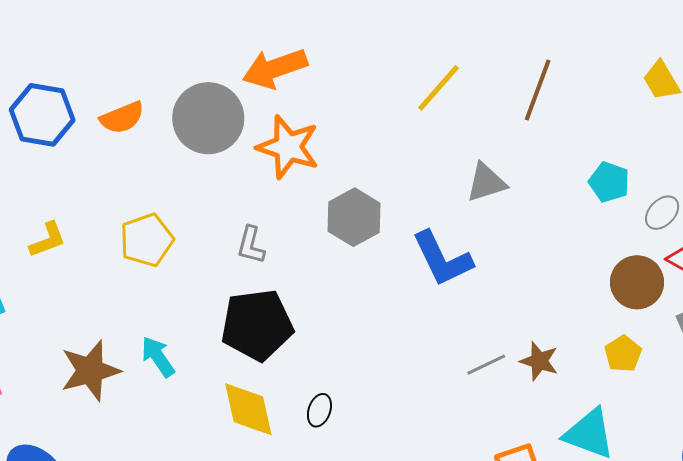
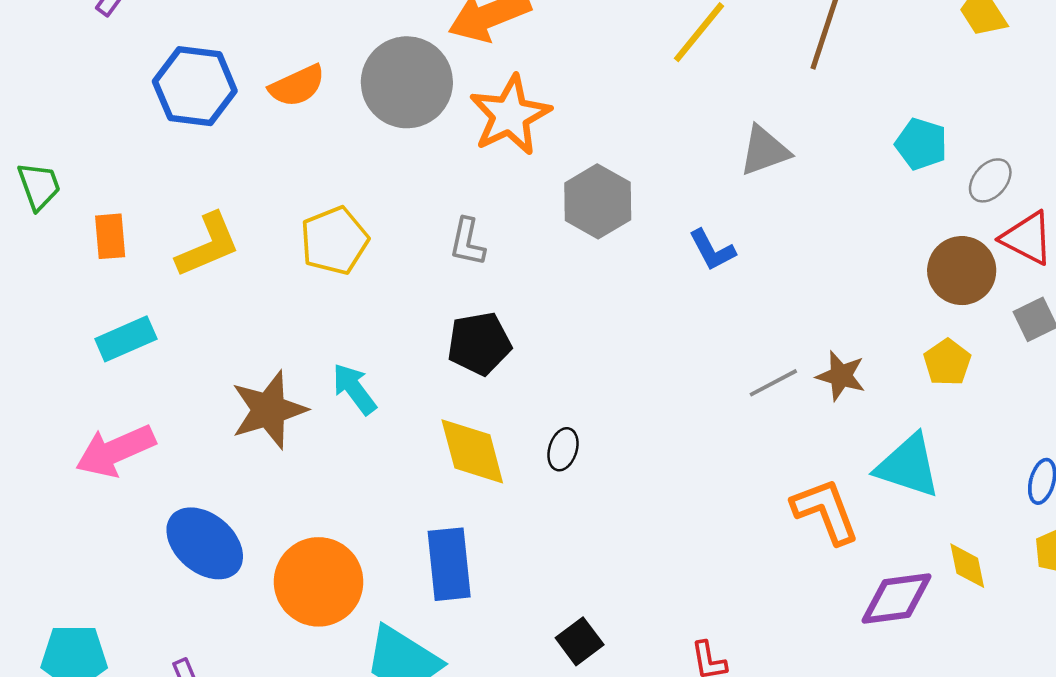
orange star: (288, 147) -> (510, 115), turned 30
yellow L-shape: (48, 240) -> (208, 245), size x1.4
blue L-shape: (442, 259) -> (712, 250), size x0.6
black pentagon: (257, 325) -> (479, 344), size x0.7

